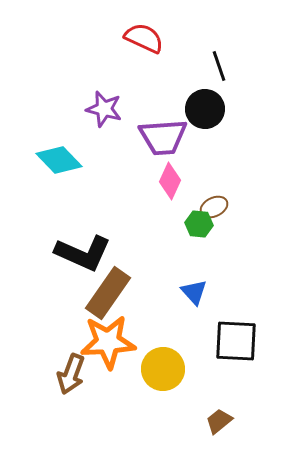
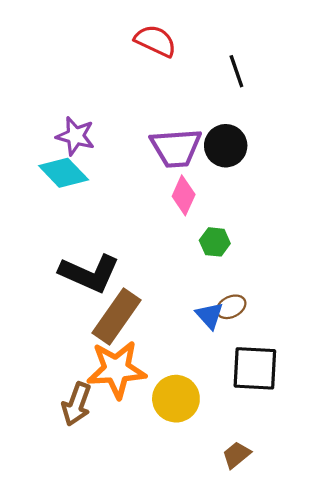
purple star: (104, 109) -> (75, 136), moved
black circle: (205, 109) -> (226, 146), moved
brown ellipse: (214, 207) -> (231, 307), moved

